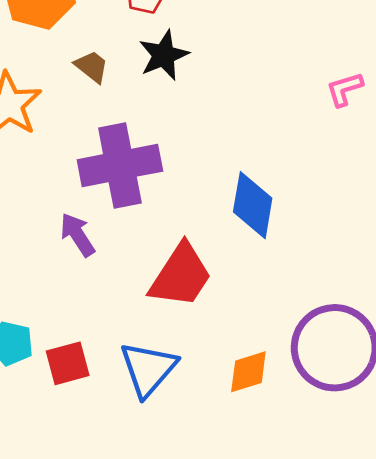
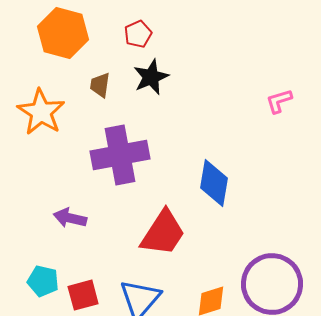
brown trapezoid: (92, 67) -> (100, 85), turned -120
purple arrow: (78, 235) -> (70, 218), moved, turned -44

